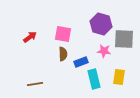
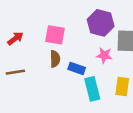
blue rectangle: (81, 62) -> (77, 68), turned 40
brown line: (35, 84) -> (15, 72), moved

